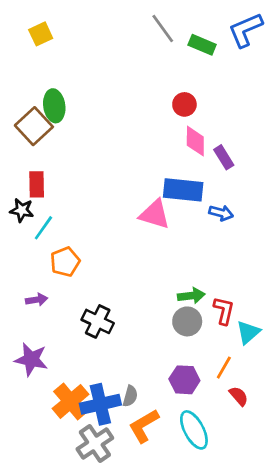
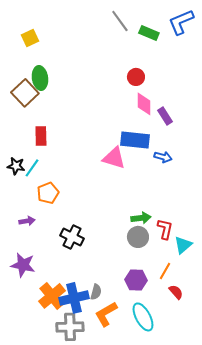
yellow square: (41, 34) -> (30, 38), moved
red rectangle: (37, 184) -> (41, 136), moved
black star: (22, 210) -> (16, 166), moved
gray cross: (95, 444) -> (70, 327), turned 32

